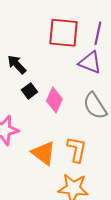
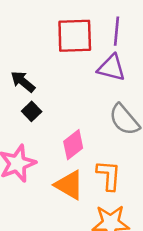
black square: (30, 91) -> (32, 111), moved
pink diamond: (54, 100) -> (73, 145), moved, turned 35

